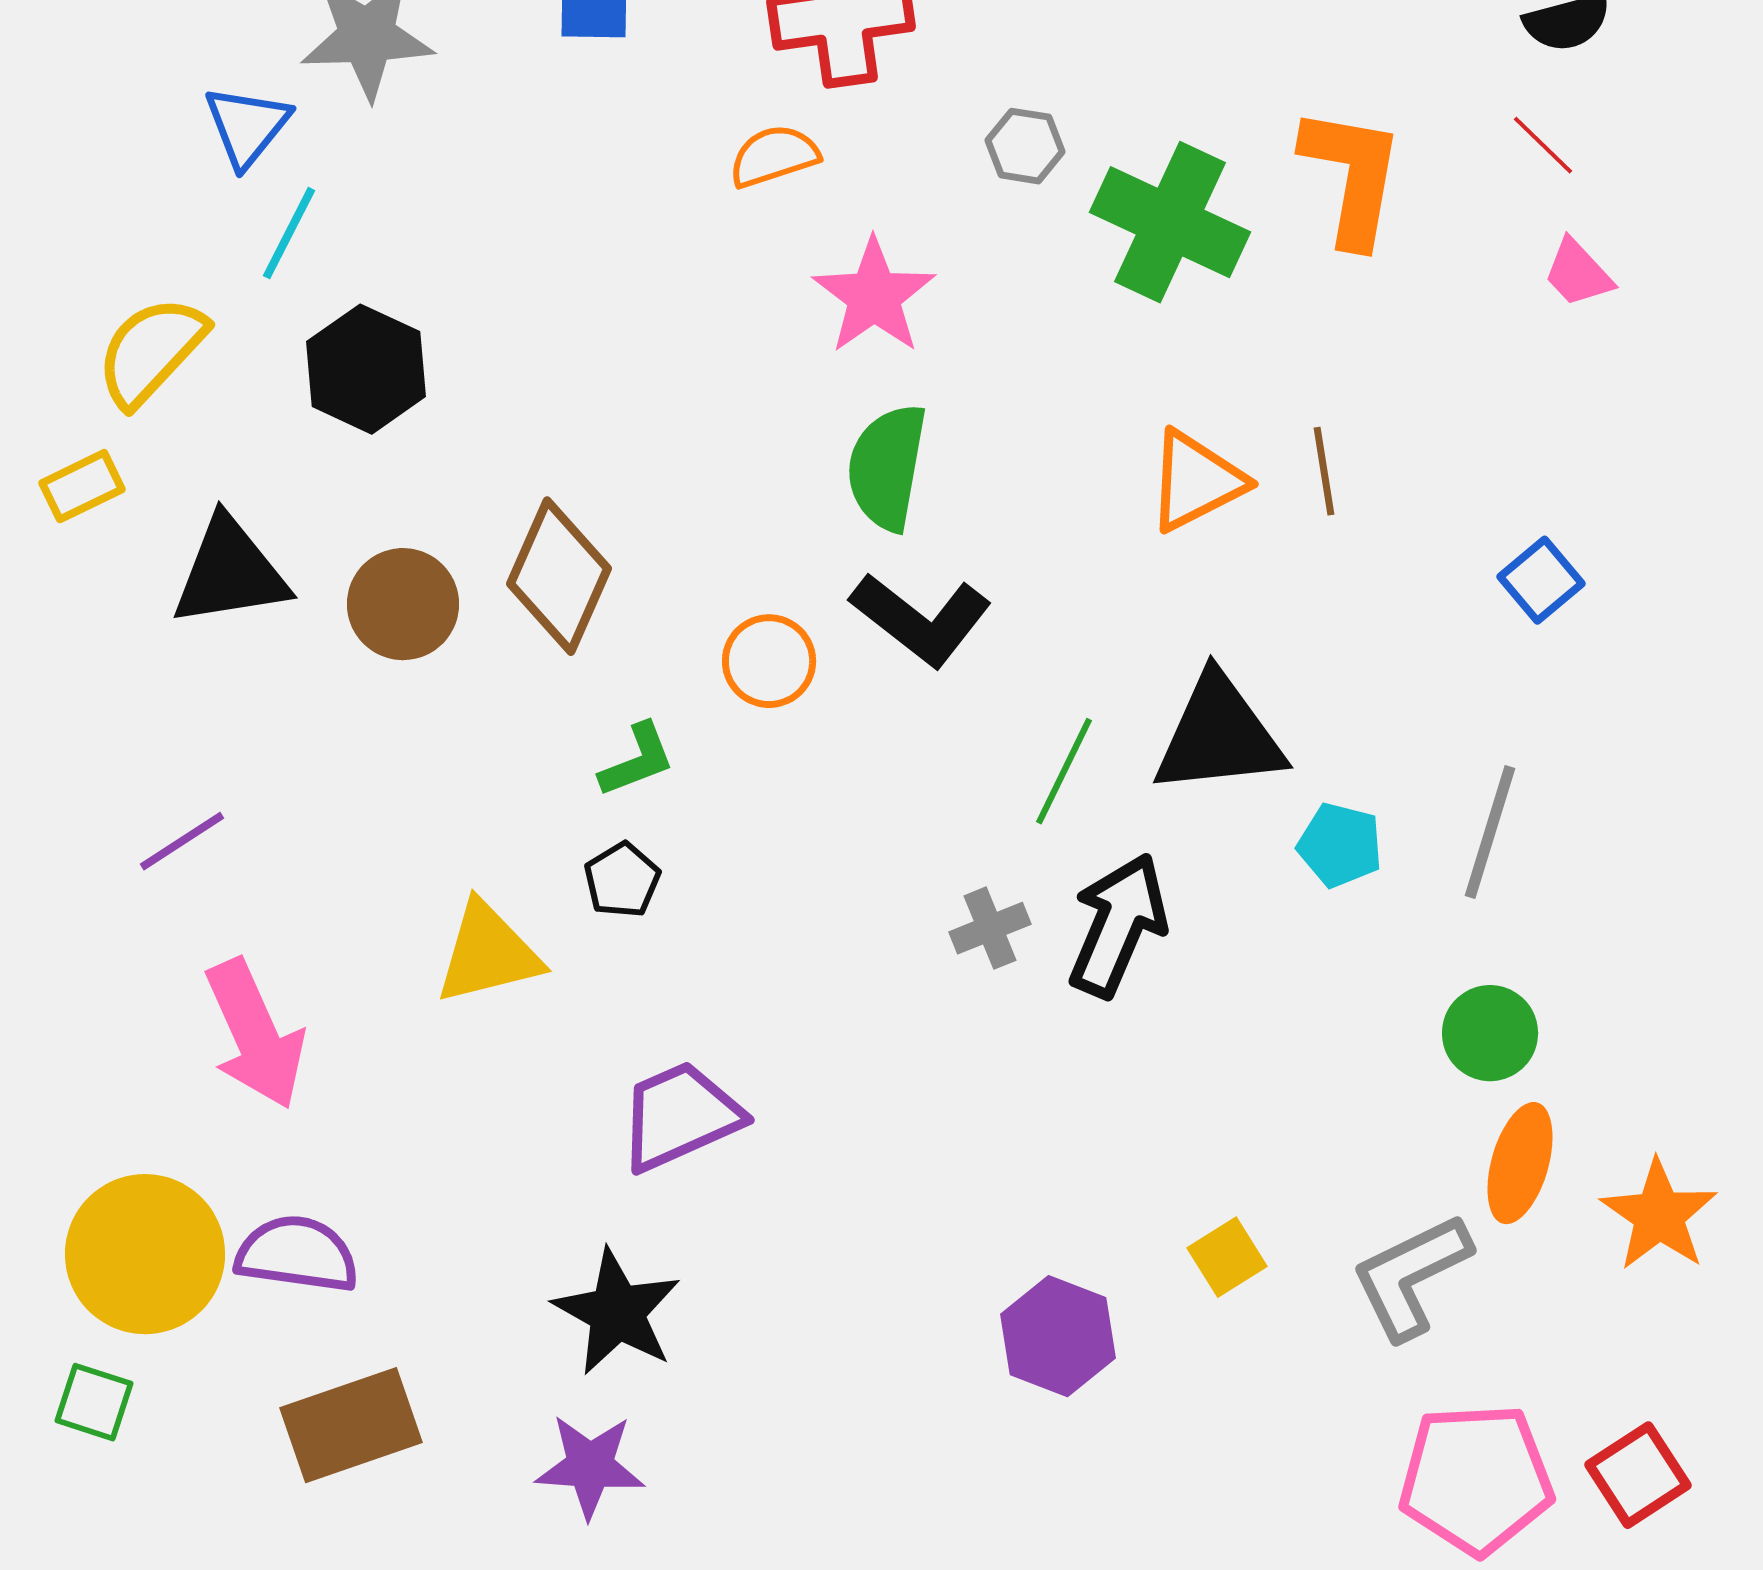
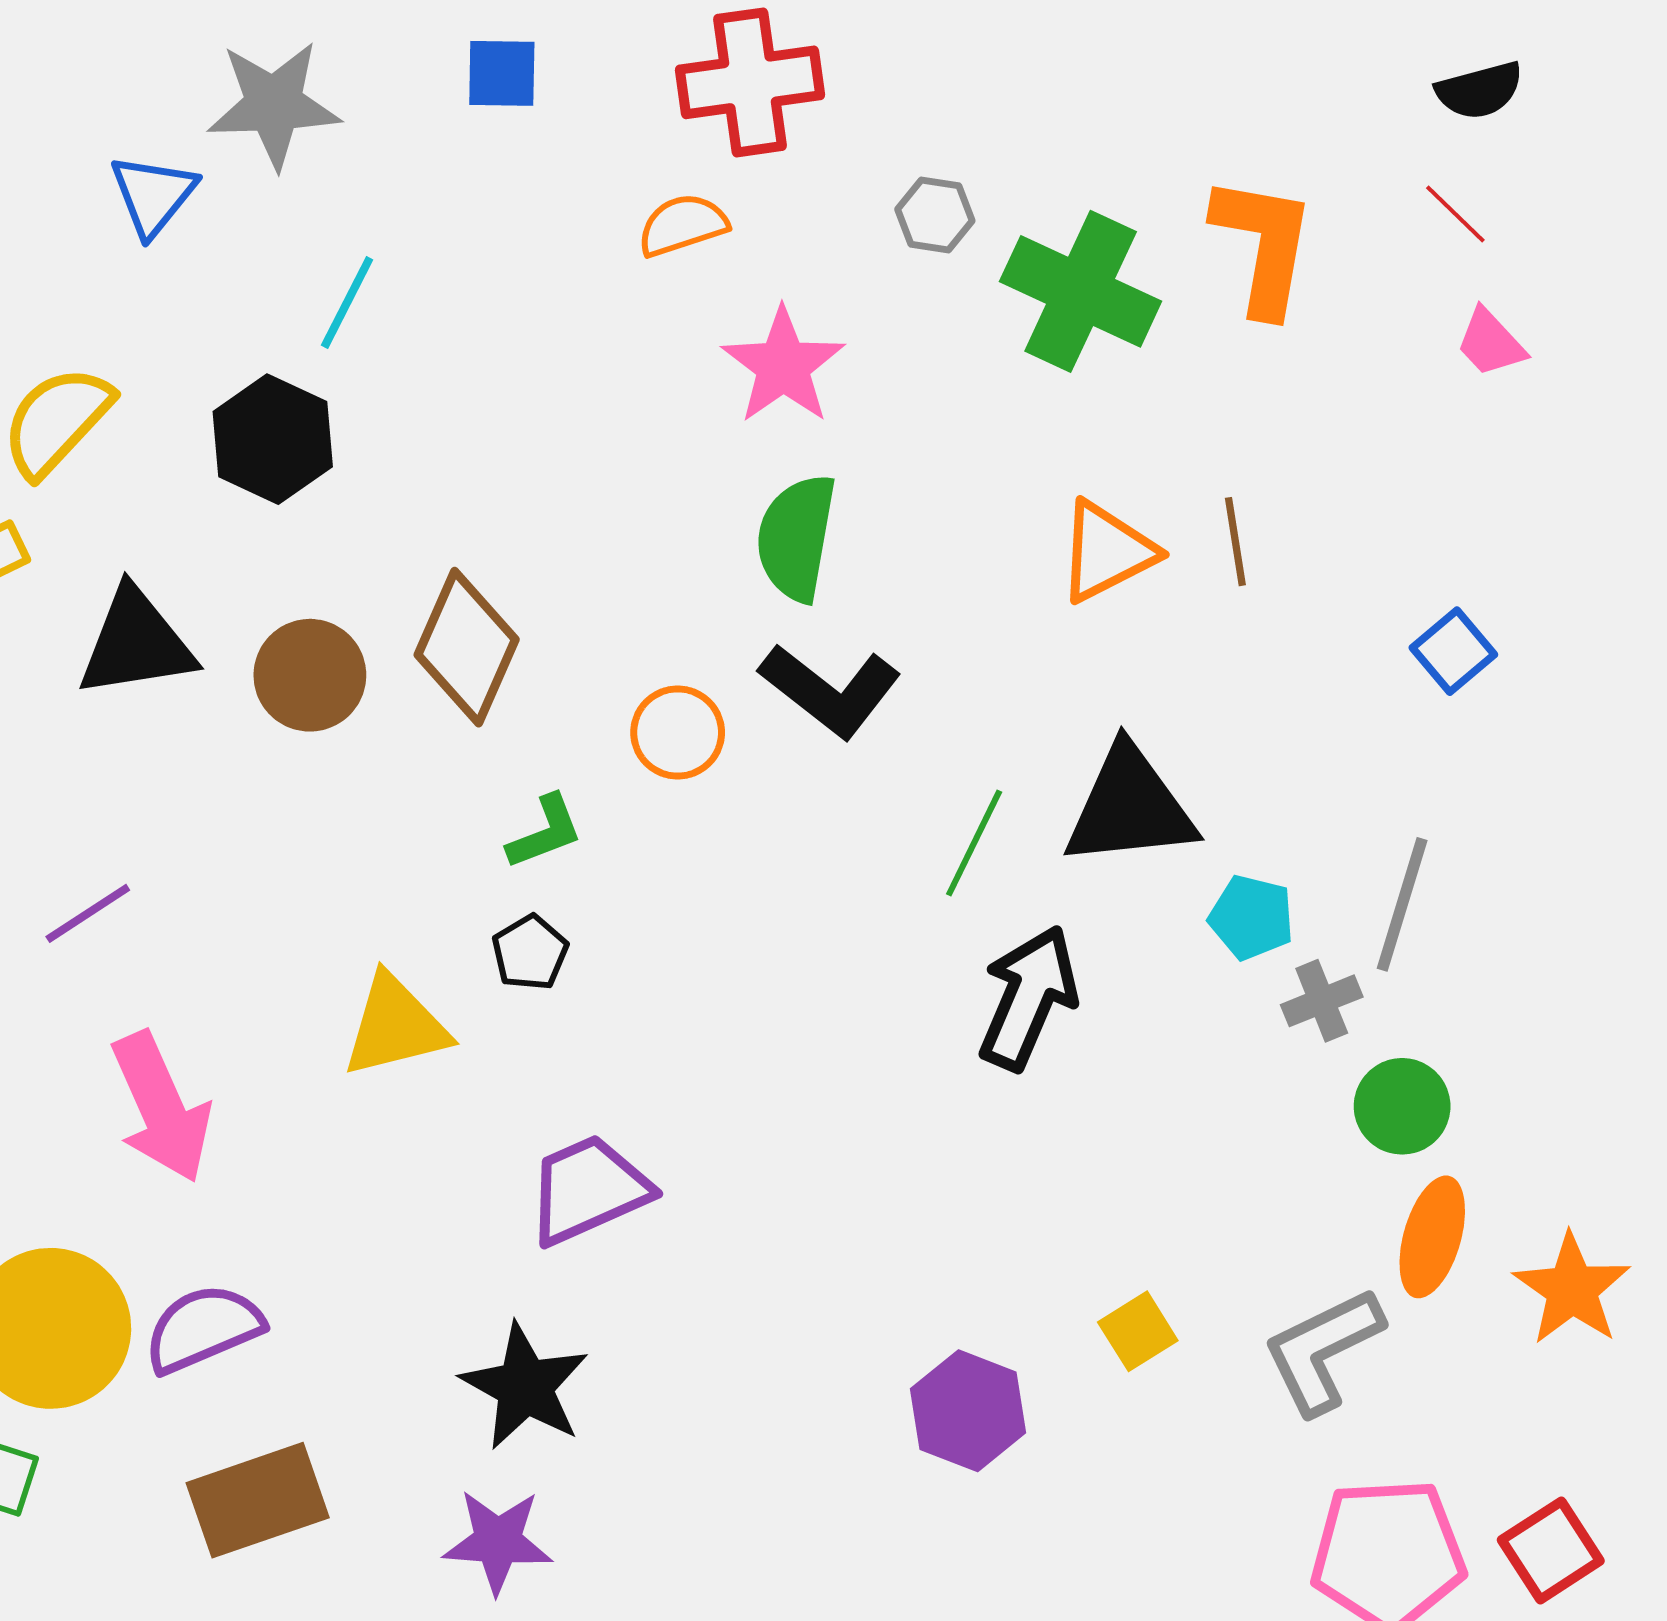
cyan line: (289, 233) -> (347, 302), moved
gray cross: (990, 928) -> (1322, 1001), moved
purple semicircle: (297, 1254) -> (203, 1328), turned -31

